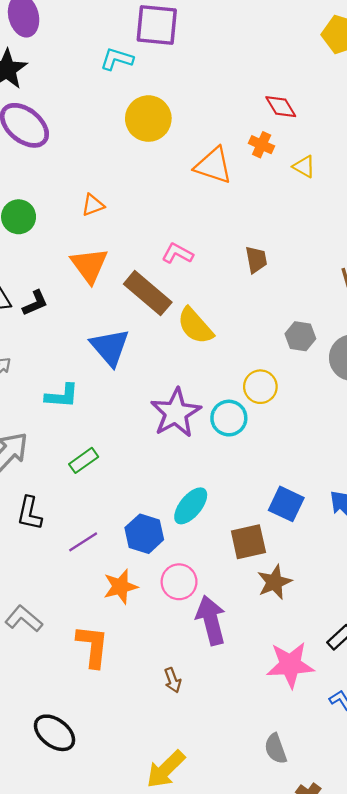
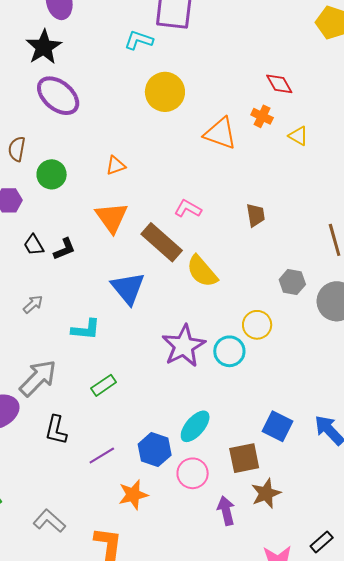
pink circle: (179, 582) -> (193, 473), moved
purple arrow: (211, 620) -> (226, 511), moved, size x0.7

